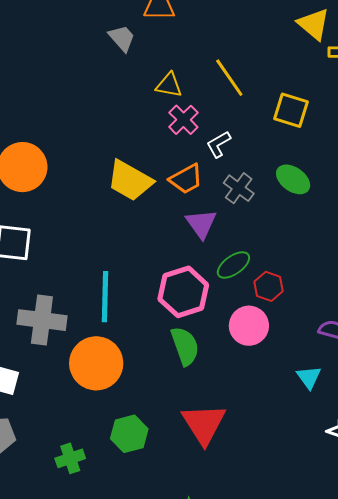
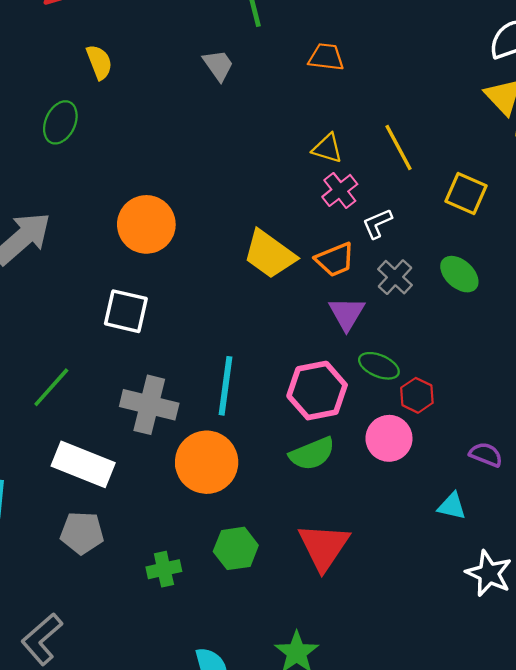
gray trapezoid: (122, 38) -> (218, 65), moved
green ellipse: (233, 265) -> (379, 366), turned 52
green semicircle: (185, 346) -> (312, 454), turned 81
cyan triangle: (309, 377) -> (452, 506), turned -48

